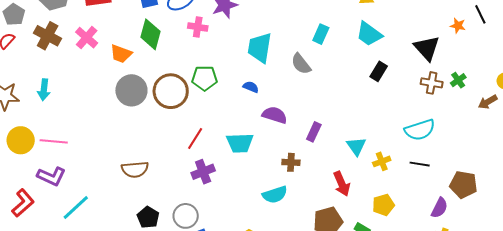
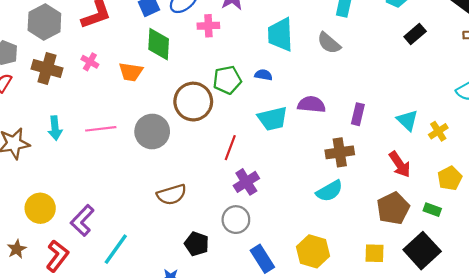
pink cross: (87, 38) -> (90, 62), size x0.7
black rectangle: (379, 71) -> (415, 34), turned 30
blue semicircle: (251, 87) -> (264, 75), moved
gray circle: (131, 90) -> (152, 131), moved
yellow circle: (21, 140) -> (40, 208), moved
pink line: (54, 141) -> (101, 129), moved
cyan trapezoid: (240, 143) -> (273, 119), moved
brown cross: (291, 162) -> (340, 152), size x1.4
purple L-shape: (51, 176) -> (82, 221), turned 120
gray circle: (186, 216) -> (236, 220), moved

